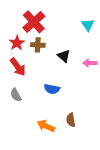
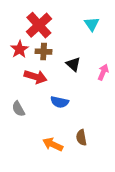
cyan triangle: (88, 25) -> (92, 24), moved
pink arrow: (90, 63) -> (103, 72), turned 112
red arrow: (18, 67) -> (36, 77), moved, turned -36

